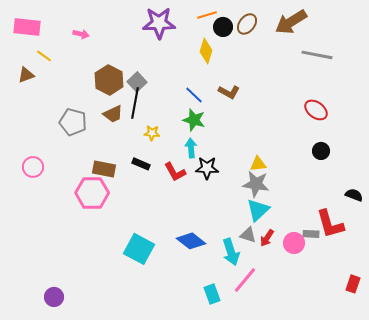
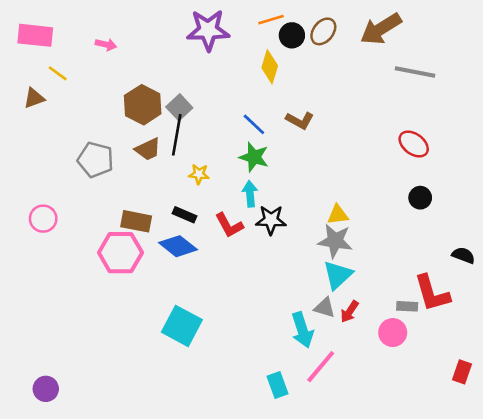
blue diamond: (191, 241) -> (178, 246), moved
pink circle: (294, 243) -> (393, 333), moved
purple circle: (54, 297) -> (46, 389), moved

